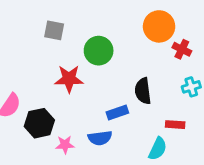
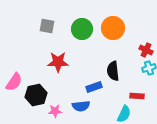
orange circle: (159, 26) -> (113, 28), moved
red cross: (182, 49) -> (146, 50), moved
green circle: (99, 51) -> (82, 29), moved

